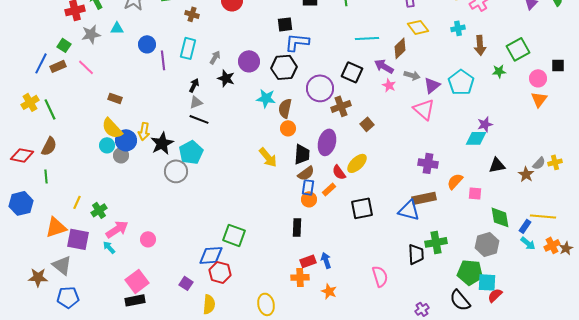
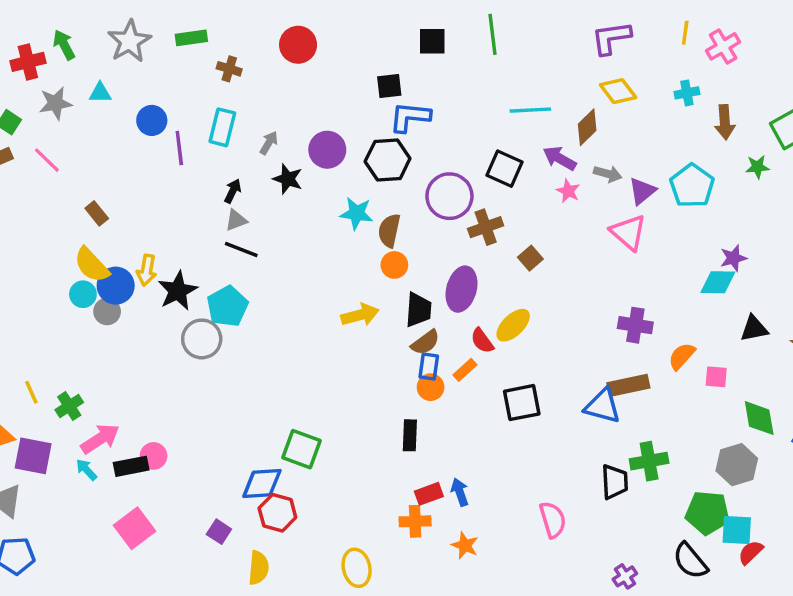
brown rectangle: (115, 98) -> (97, 213), turned 32
yellow arrow: (268, 157) -> (360, 315), turned -65
yellow line: (77, 202) -> (31, 392), turned -48
black rectangle: (135, 300) -> (131, 466), moved

